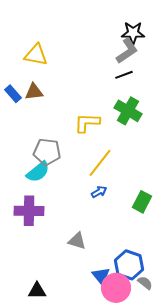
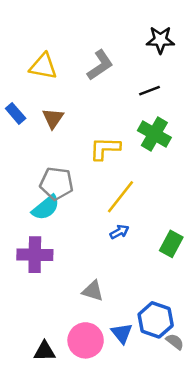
gray L-shape: (127, 51) -> (100, 65), moved
brown triangle: (34, 92) -> (53, 118), moved, turned -48
pink circle: (116, 288) -> (86, 340), moved

